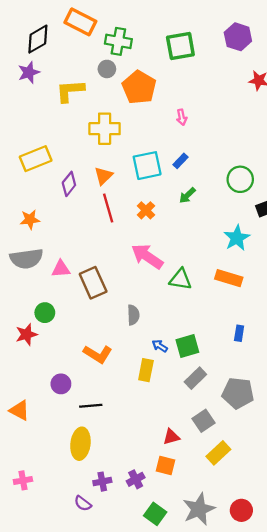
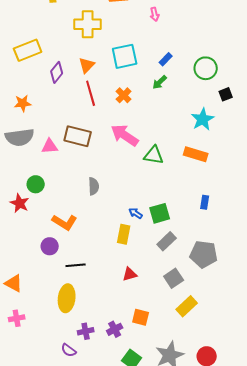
blue rectangle: (180, 161) -> (166, 59), moved
brown rectangle: (93, 283) -> (78, 136), moved, turned -52
gray semicircle: (133, 315) -> (94, 186), moved
red star: (26, 334) -> (20, 203), turned -30
orange L-shape: (98, 354) -> (65, 222), moved
orange triangle: (20, 410) -> (14, 283), moved
red triangle: (171, 437) -> (130, 274), moved
pink cross: (23, 480) -> (17, 318), moved

